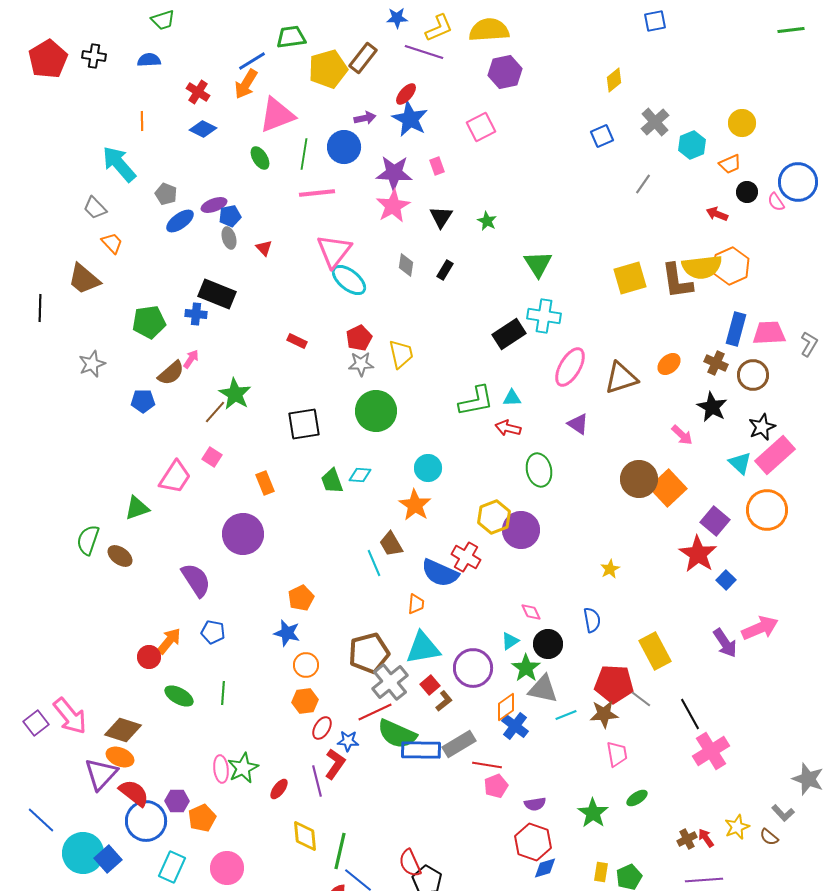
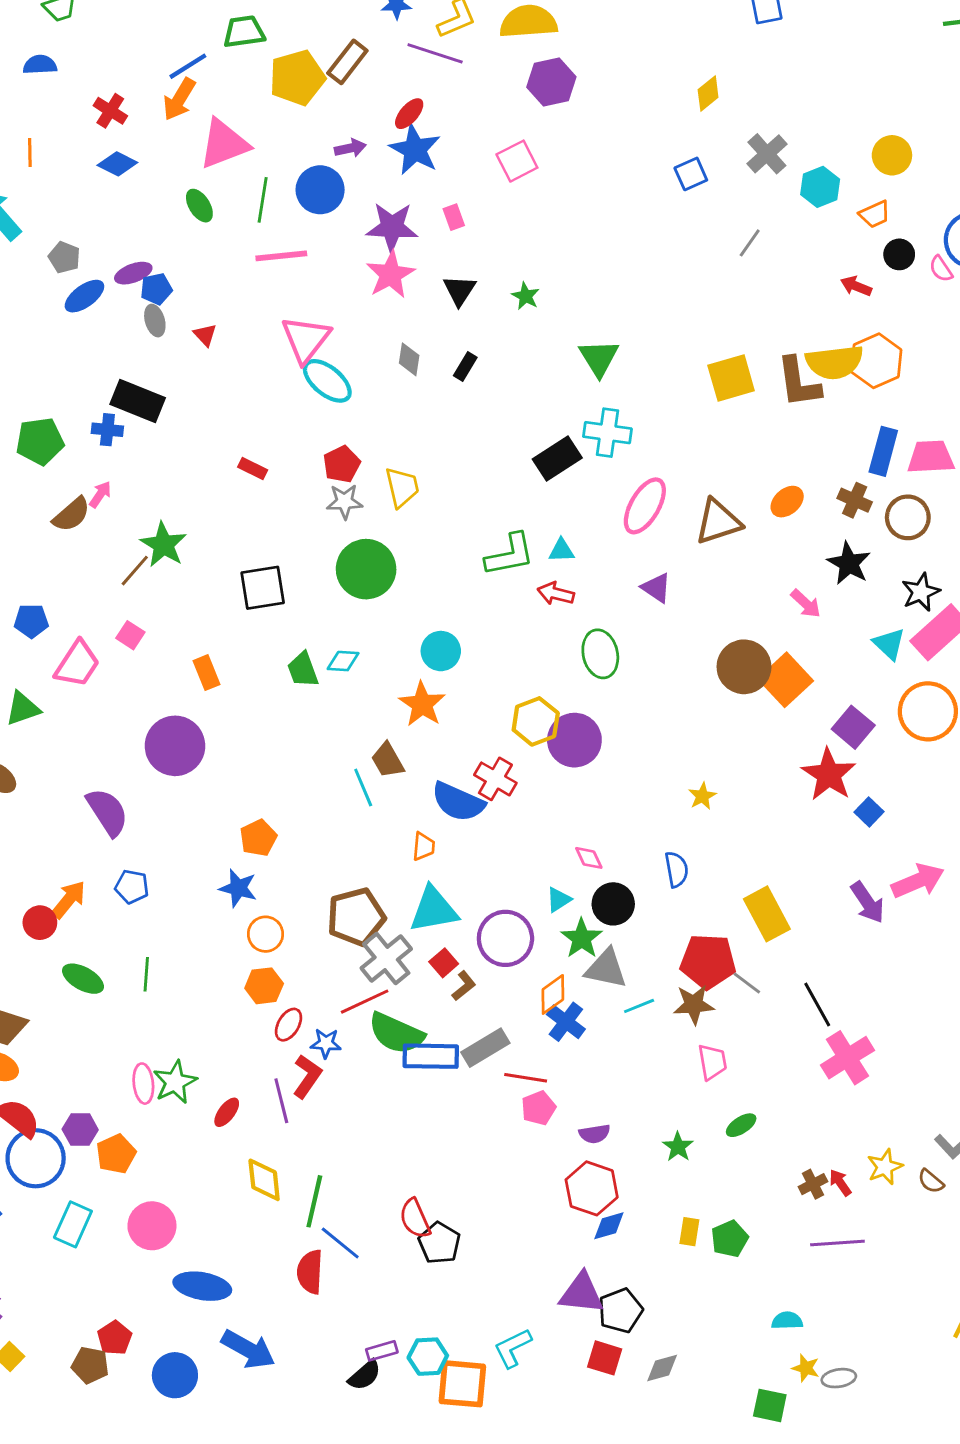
blue pentagon: (143, 401) -> (31, 621), moved
green star: (593, 813) -> (678, 1147), size x0.7

